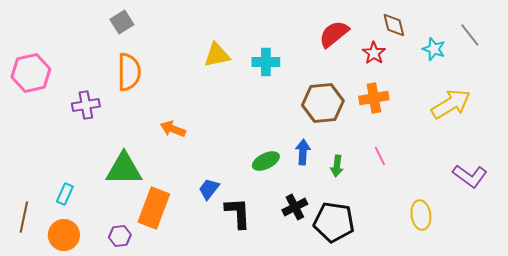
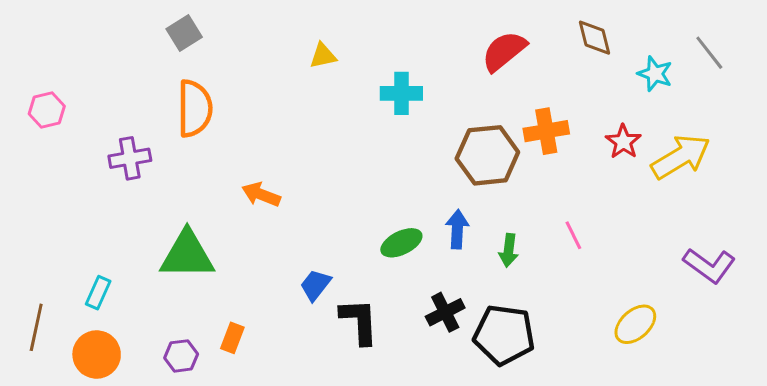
red star: (374, 53) -> (623, 142), moved
yellow triangle: (217, 55) -> (323, 56), moved, size x0.7
pink hexagon: (31, 73) -> (47, 110), size x0.6
orange cross: (374, 98) -> (546, 131), moved
orange rectangle: (154, 208) -> (232, 338), moved, size x0.5
yellow ellipse: (421, 215) -> (635, 324), turned 56

